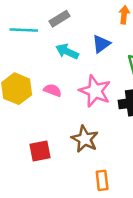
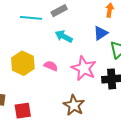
blue triangle: (101, 44) -> (101, 33), moved
red square: (40, 151) -> (23, 111), moved

